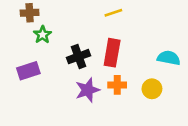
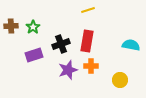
brown cross: (30, 13) -> (11, 26), moved
purple rectangle: (28, 71) -> (34, 55), moved
yellow circle: (152, 89) -> (120, 80), moved

